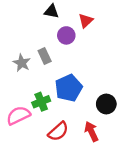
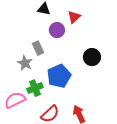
gray star: (22, 63) -> (25, 63), moved
black circle: (106, 104) -> (92, 57), moved

